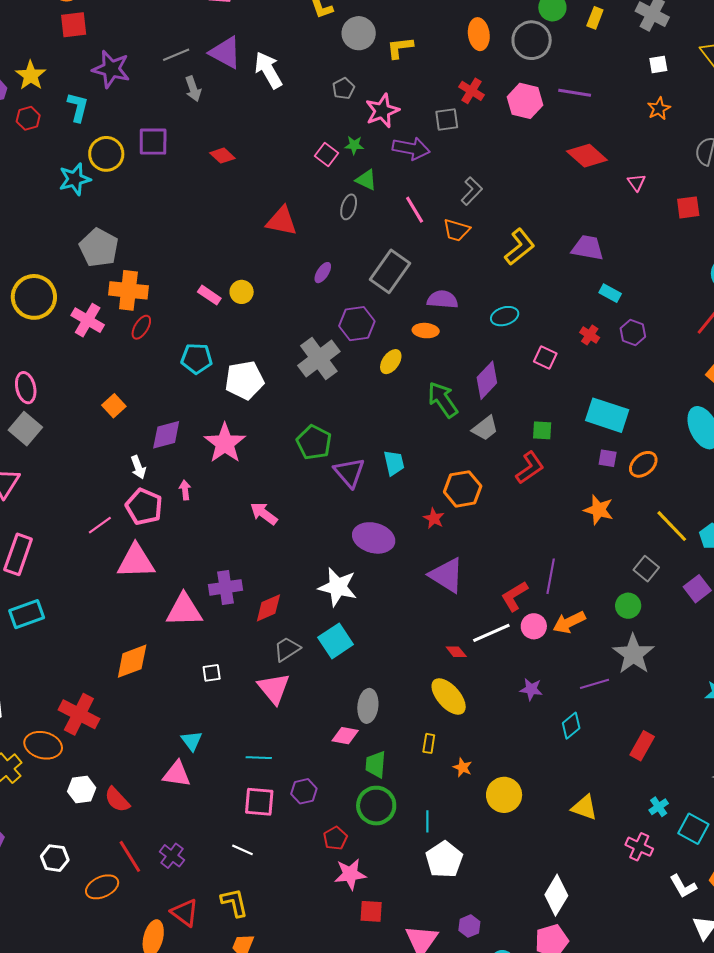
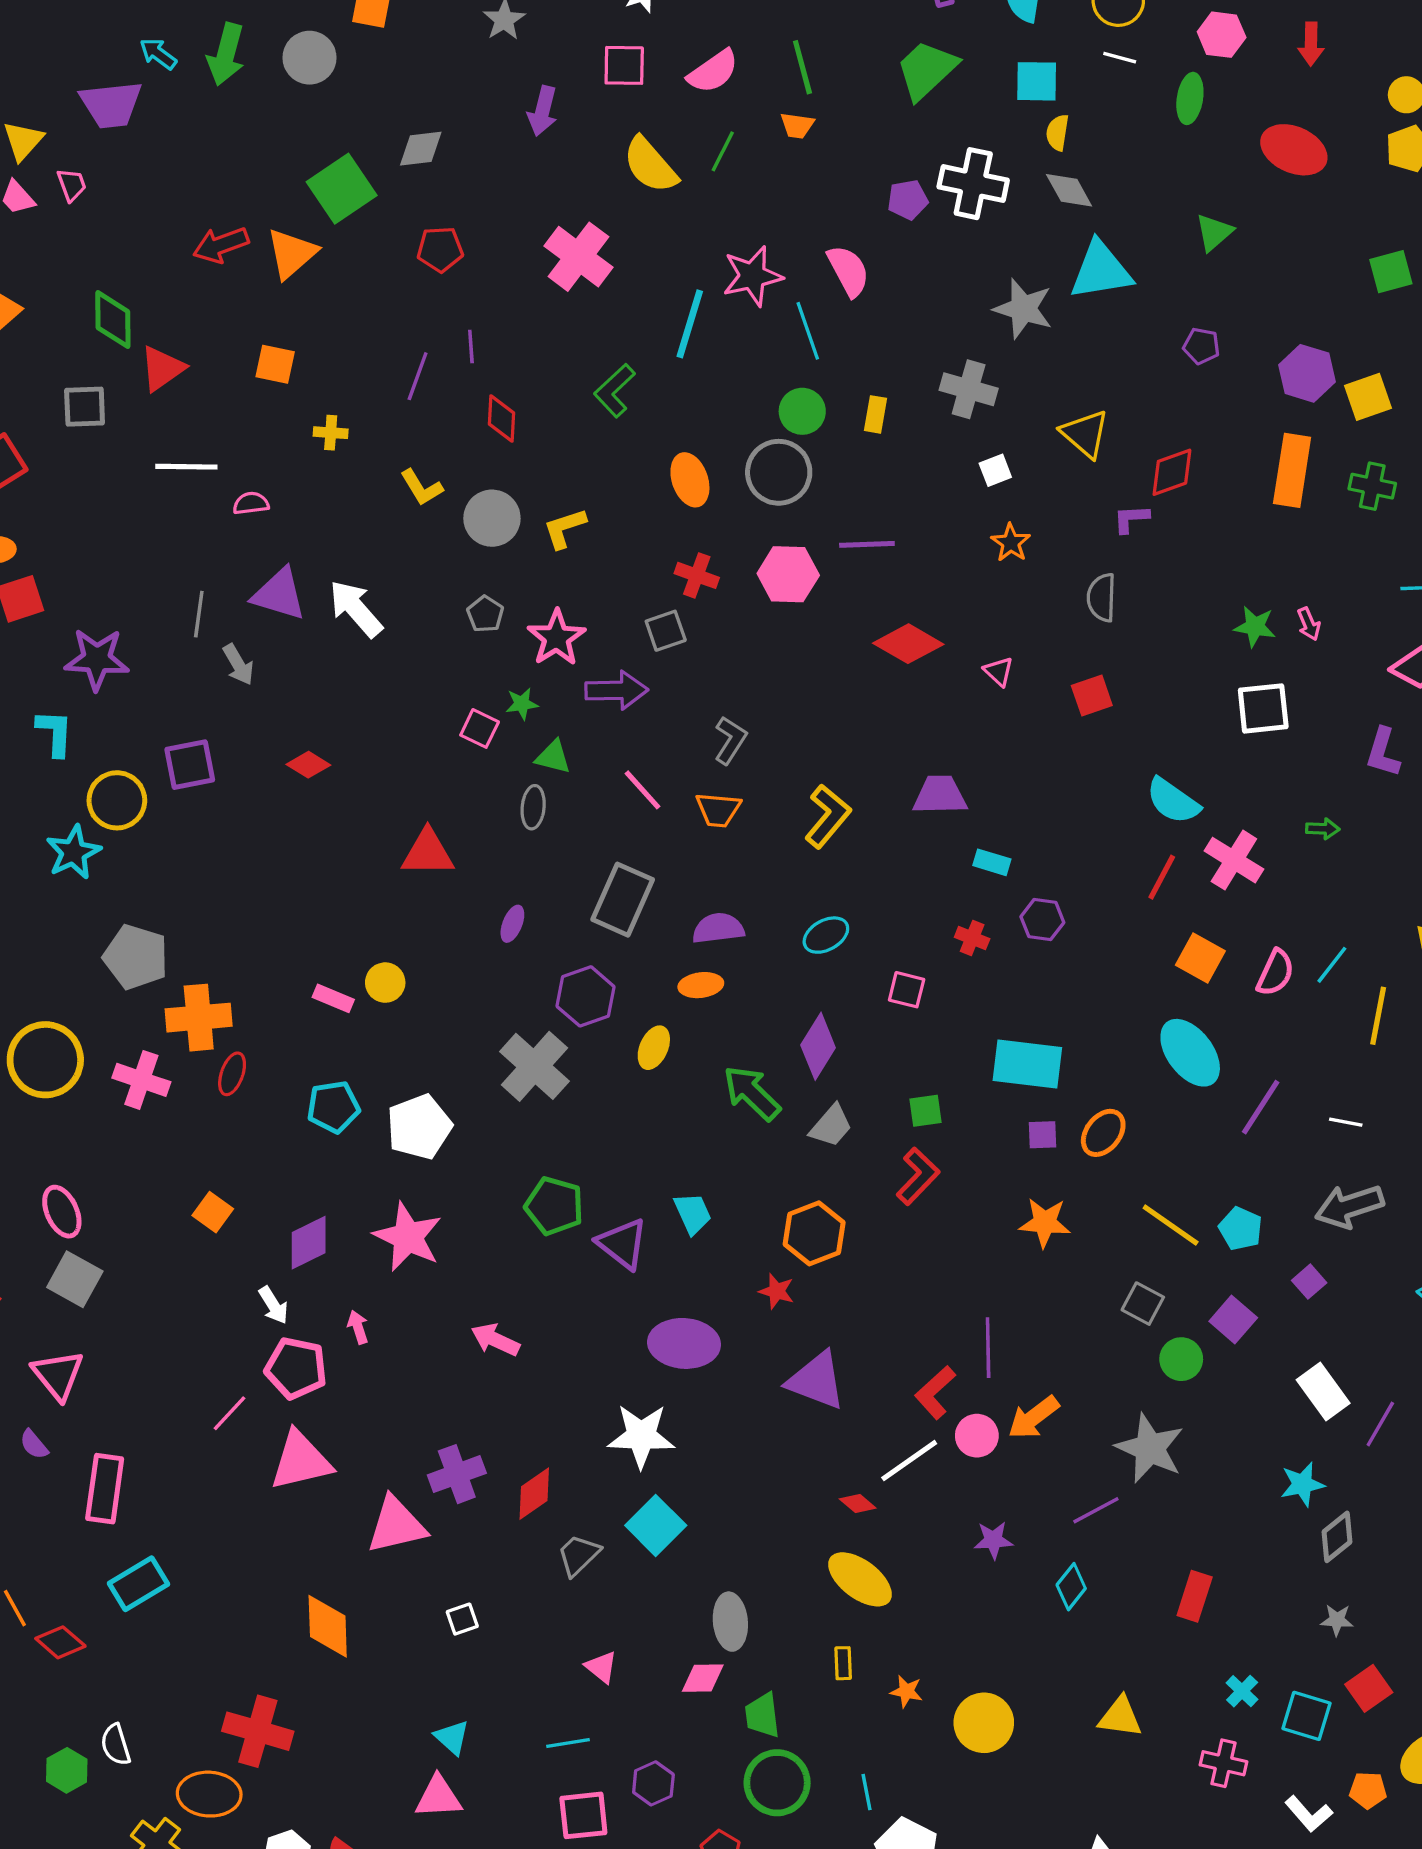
gray line: (176, 55) -> (199, 614), turned -48
green circle: (628, 606) -> (1181, 1359), moved
orange diamond: (132, 661) -> (328, 1626), turned -60
pink triangle: (274, 688) -> (601, 1667), moved, size x0.6

